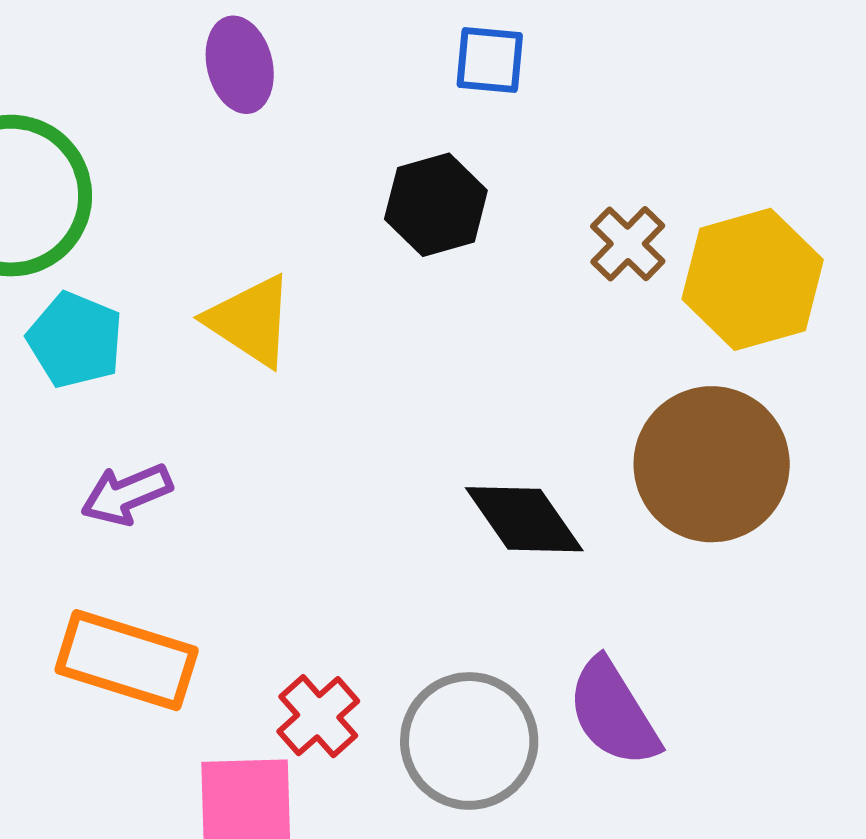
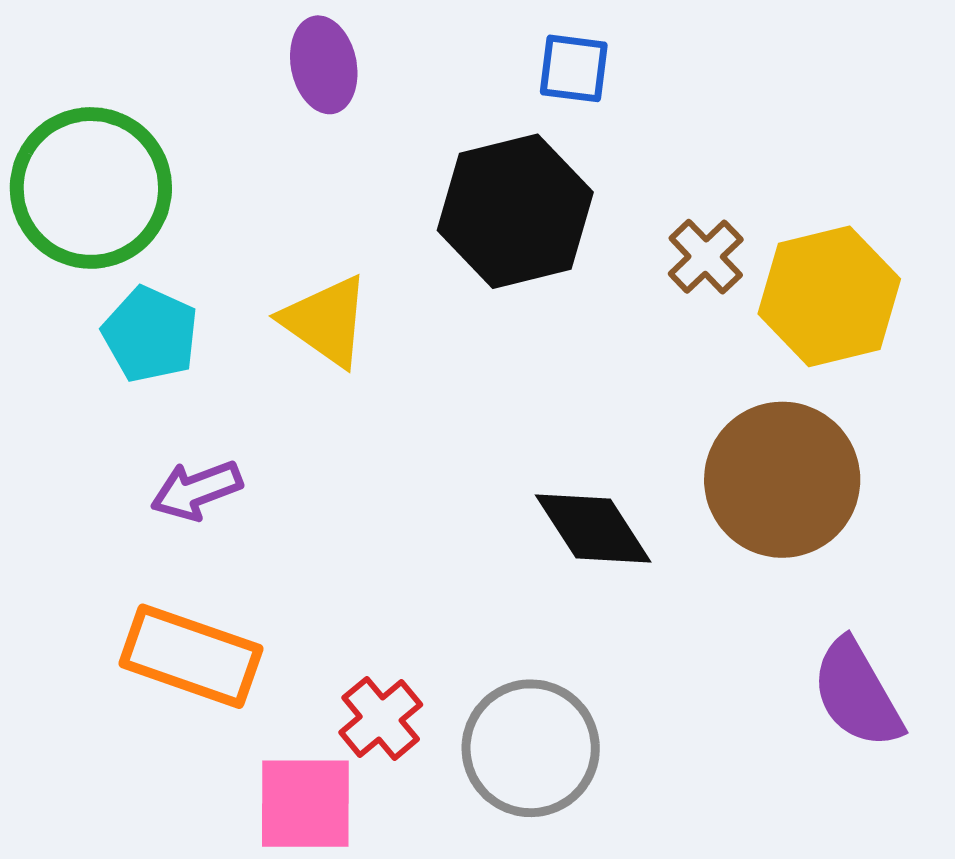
black hexagon: (436, 205) -> (515, 211), size x1.5
purple semicircle: (613, 713) -> (857, 694), moved

